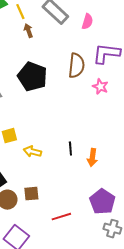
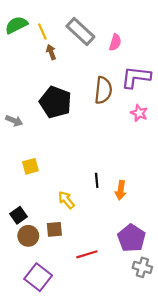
pink star: (100, 87) -> (139, 113), moved
yellow arrow: (32, 152) -> (66, 200), moved, turned 36

